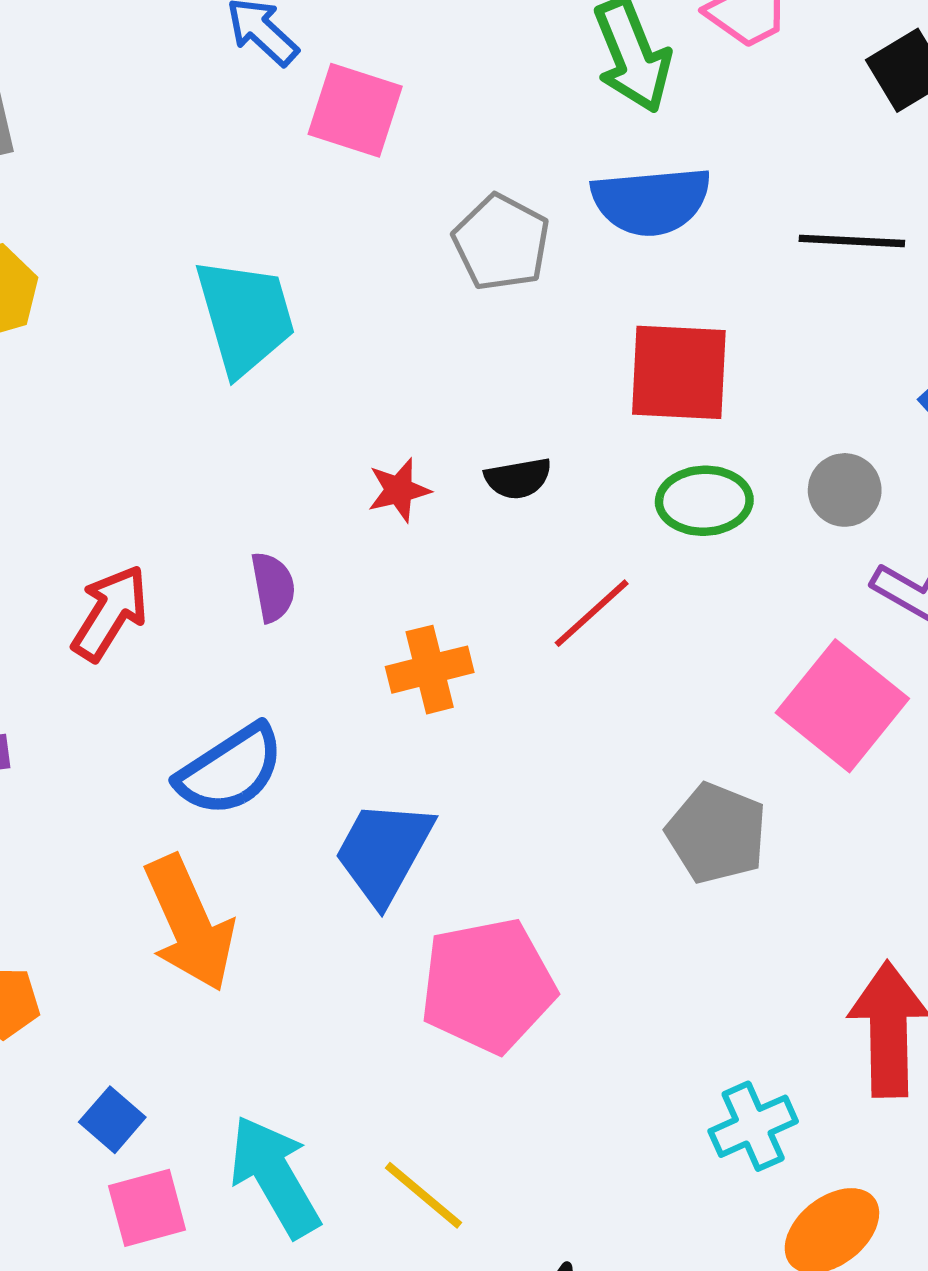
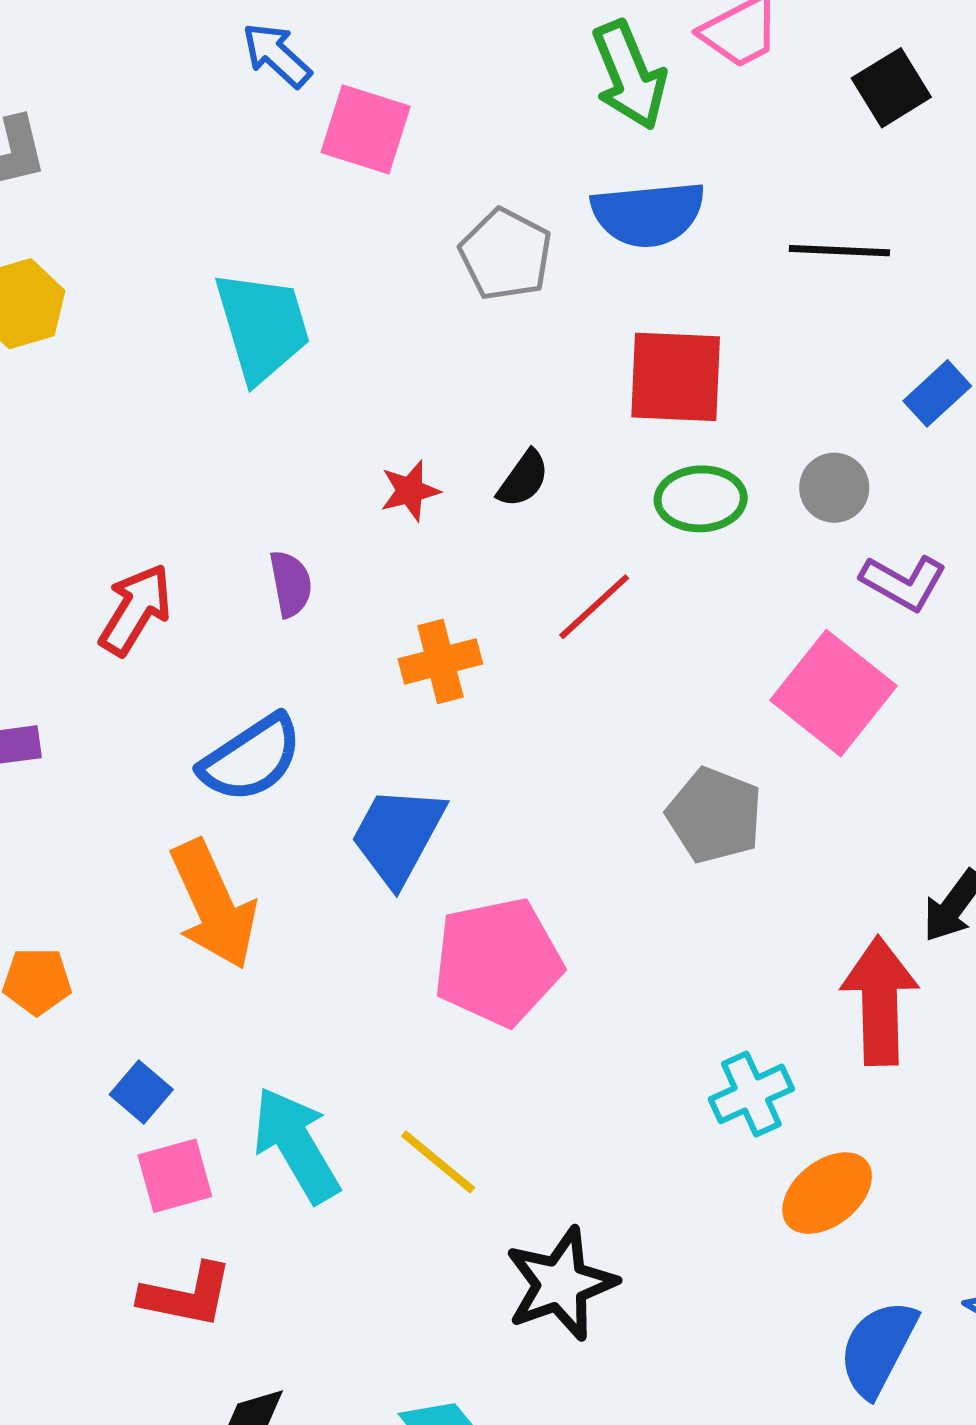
black semicircle: (518, 478) -> (523, 479), turned -44

